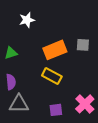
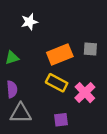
pink cross: (85, 104) -> (85, 93), moved

